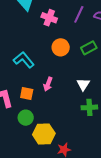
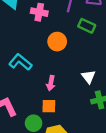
green rectangle: (89, 48) -> (87, 26), moved, turned 63
orange square: (27, 94) -> (49, 106), moved

